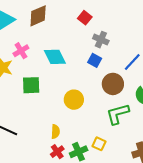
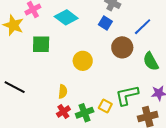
cyan diamond: (55, 57) -> (66, 17), turned -30
green L-shape: (118, 114) -> (127, 95), moved

